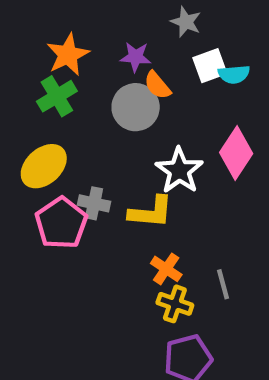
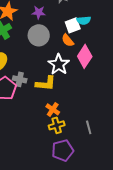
white square: (210, 66) -> (73, 25), moved
orange semicircle: (157, 85) -> (68, 40), moved
gray line: (223, 284) -> (89, 127), moved
yellow cross: (175, 304) -> (57, 125), turned -35

